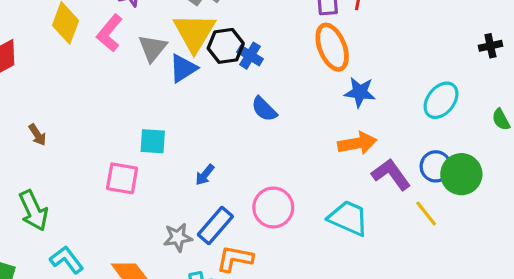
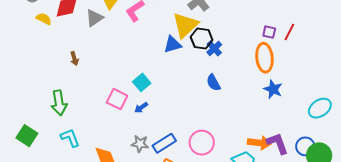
gray triangle: (153, 48) -> (94, 18), moved
cyan square: (153, 141) -> (142, 82), turned 30
orange arrow: (357, 143) -> (259, 143), moved
blue arrow: (205, 175) -> (141, 108), moved

